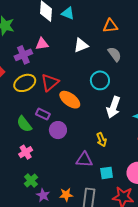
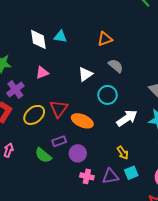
white triangle: (81, 45) -> (85, 74), moved
purple cross: (23, 55) -> (15, 90), moved
white arrow: (113, 107) -> (127, 118), turned -130
purple rectangle: (43, 114) -> (59, 141), turned -32
pink cross: (26, 152) -> (87, 176), moved, turned -32
cyan square: (107, 173) -> (131, 173), moved

